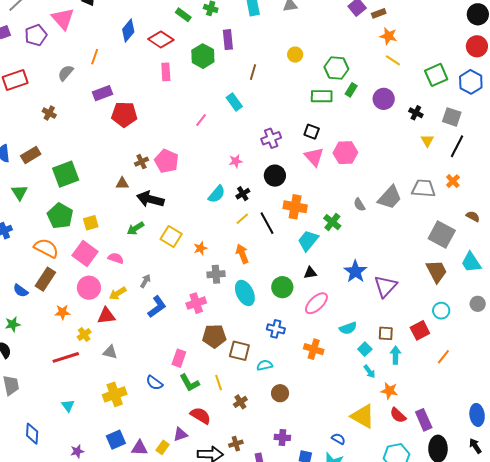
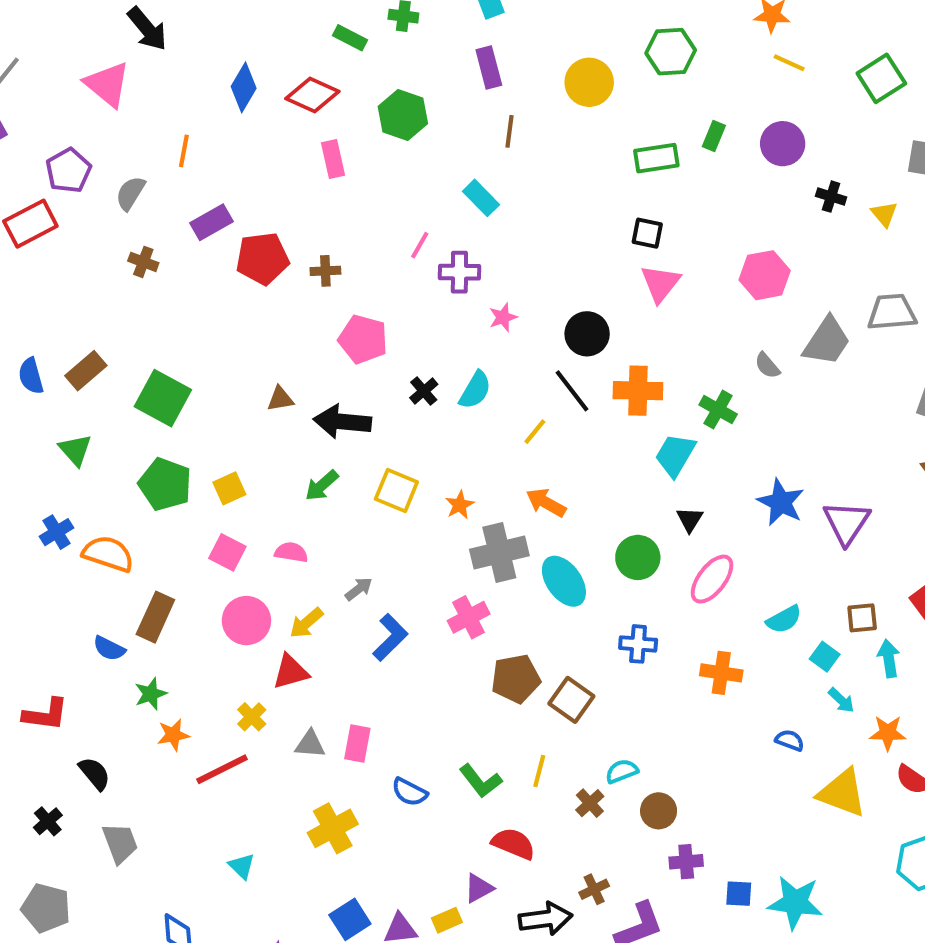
purple pentagon: (36, 35) -> (68, 170), moved
purple rectangle: (228, 40) -> (489, 67), moved
yellow circle: (295, 55) -> (589, 82), size x1.5
green hexagon: (336, 68) -> (671, 52), moved
brown cross: (49, 113) -> (143, 262), moved
black cross: (416, 113) -> (831, 197), moved
purple cross: (271, 138) -> (459, 272), moved, turned 30
pink hexagon: (345, 153) -> (765, 275), moved
pink triangle: (314, 157) -> (660, 283), turned 30
brown cross: (142, 162) -> (325, 271), moved, turned 32
green square: (66, 174) -> (163, 398), turned -32
black cross: (243, 194) -> (424, 391), moved
black line: (267, 223) -> (572, 391), moved
orange semicircle: (46, 248) -> (108, 554), moved
pink square: (85, 253) -> (227, 552), size x0.7
orange arrow: (242, 254) -> (546, 503), turned -30
black triangle: (310, 273) -> (690, 519), turned -40
gray cross: (216, 274) -> (499, 553), size x1.5
gray arrow: (145, 281) -> (359, 589), turned 32
orange star: (62, 312) -> (173, 735), moved
green star: (13, 324) -> (151, 694), moved
brown square: (239, 351) -> (571, 700), turned 30
pink rectangle: (179, 358) -> (357, 744), moved
cyan semicircle: (265, 365) -> (622, 771), moved
yellow line: (219, 383) -> (539, 771), turned 42
brown circle: (280, 393) -> (659, 811), moved
blue semicircle: (338, 439) -> (790, 740), moved
yellow rectangle: (163, 447) -> (447, 920), turned 40

